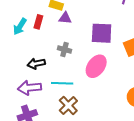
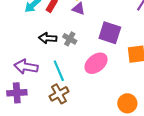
black arrow: (36, 64) -> (48, 38), moved
cyan line: (62, 83) -> (59, 71), turned 50

